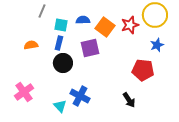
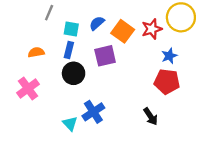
blue semicircle: (83, 20) -> (97, 23), turned -40
blue star: (157, 45) -> (169, 56), moved
pink cross: (24, 92) -> (28, 89), moved
blue cross: (80, 96) -> (93, 112), turned 30

